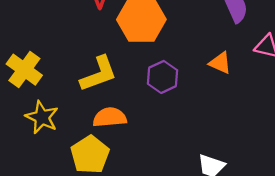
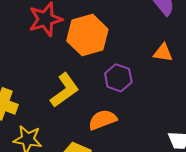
orange semicircle: (110, 117) -> (103, 120), moved

